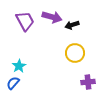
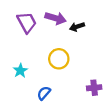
yellow circle: (75, 53) -> (59, 59), moved
blue semicircle: (13, 83) -> (44, 93), moved

